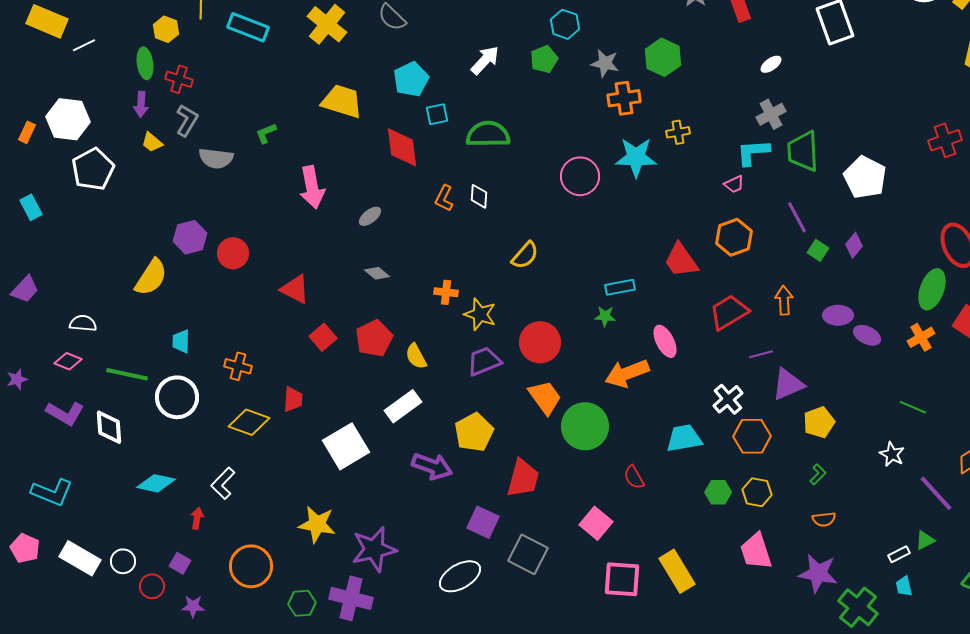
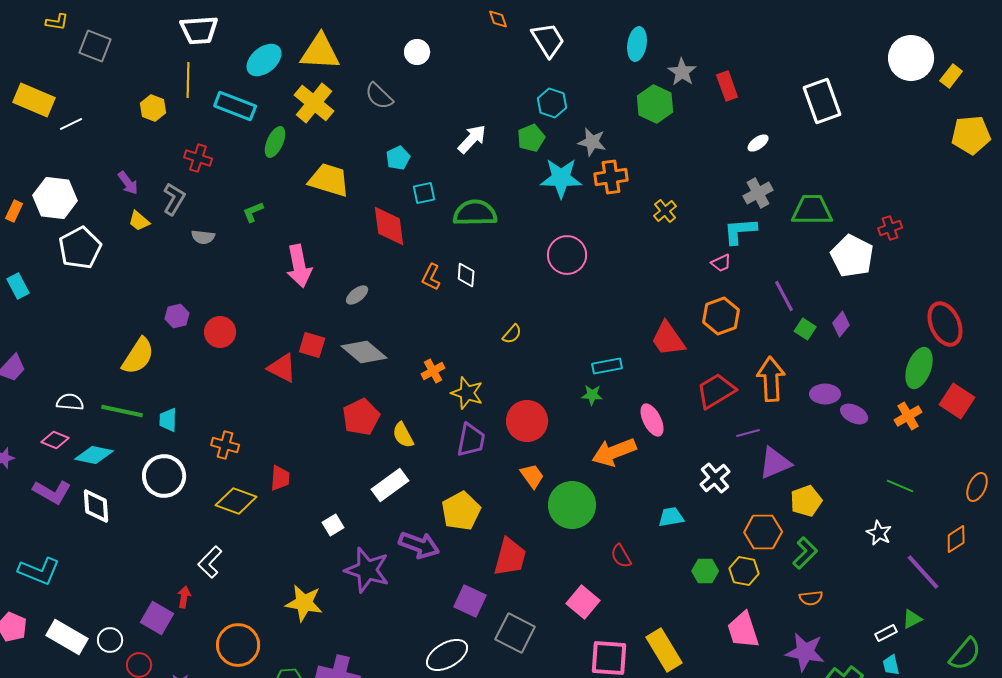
green hexagon: (663, 57) -> (655, 104), moved
green ellipse: (145, 63) -> (275, 142), moved, turned 32
red cross: (179, 79) -> (198, 158), moved
cyan pentagon: (411, 79) -> (398, 158), size x0.7
purple arrow: (141, 104) -> (128, 183), turned -40
yellow cross: (678, 132) -> (665, 211), turned -30
red cross: (945, 140) -> (890, 228), moved, size x0.7
green trapezoid: (803, 151) -> (812, 210), moved, turned 93
cyan star: (636, 157) -> (561, 178), moved
gray semicircle: (216, 158) -> (203, 237), size x0.7
purple hexagon: (190, 237) -> (177, 316), size x0.7
yellow semicircle: (525, 255) -> (512, 334), size x0.7
gray diamond: (377, 273) -> (364, 352), size x1.8
orange cross: (446, 292) -> (433, 371), turned -35
orange arrow: (784, 300) -> (771, 379), size x1.5
red square: (323, 337) -> (312, 345), moved, turned -32
purple trapezoid: (484, 361) -> (471, 440), turned 123
green line: (127, 374) -> (122, 411), moved
orange trapezoid: (545, 397) -> (532, 476), size x0.7
orange hexagon: (752, 436) -> (763, 532), moved
cyan trapezoid: (684, 438) -> (671, 517), size x0.7
white square: (346, 446) -> (333, 525), size x0.5
green L-shape: (818, 474) -> (805, 553), size x1.5
cyan diamond: (156, 483) -> (94, 455), moved
purple star: (374, 549) -> (367, 570), moved, turned 30
purple square: (180, 563) -> (157, 618), moved, size x1.5

